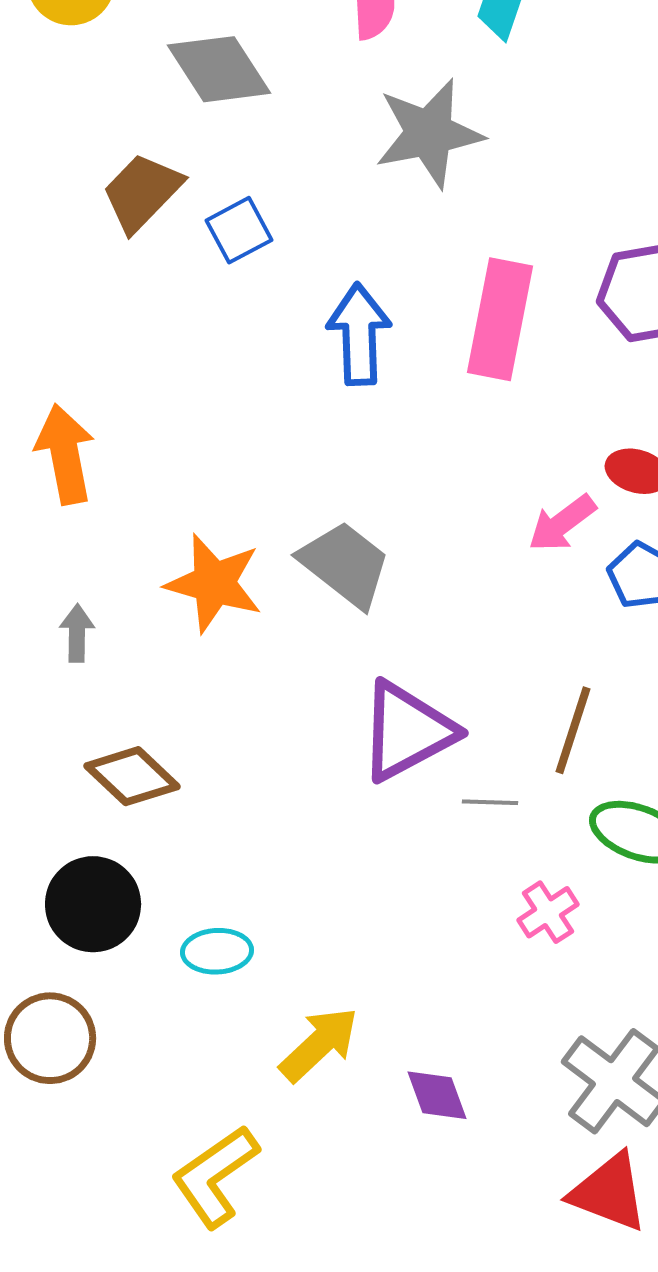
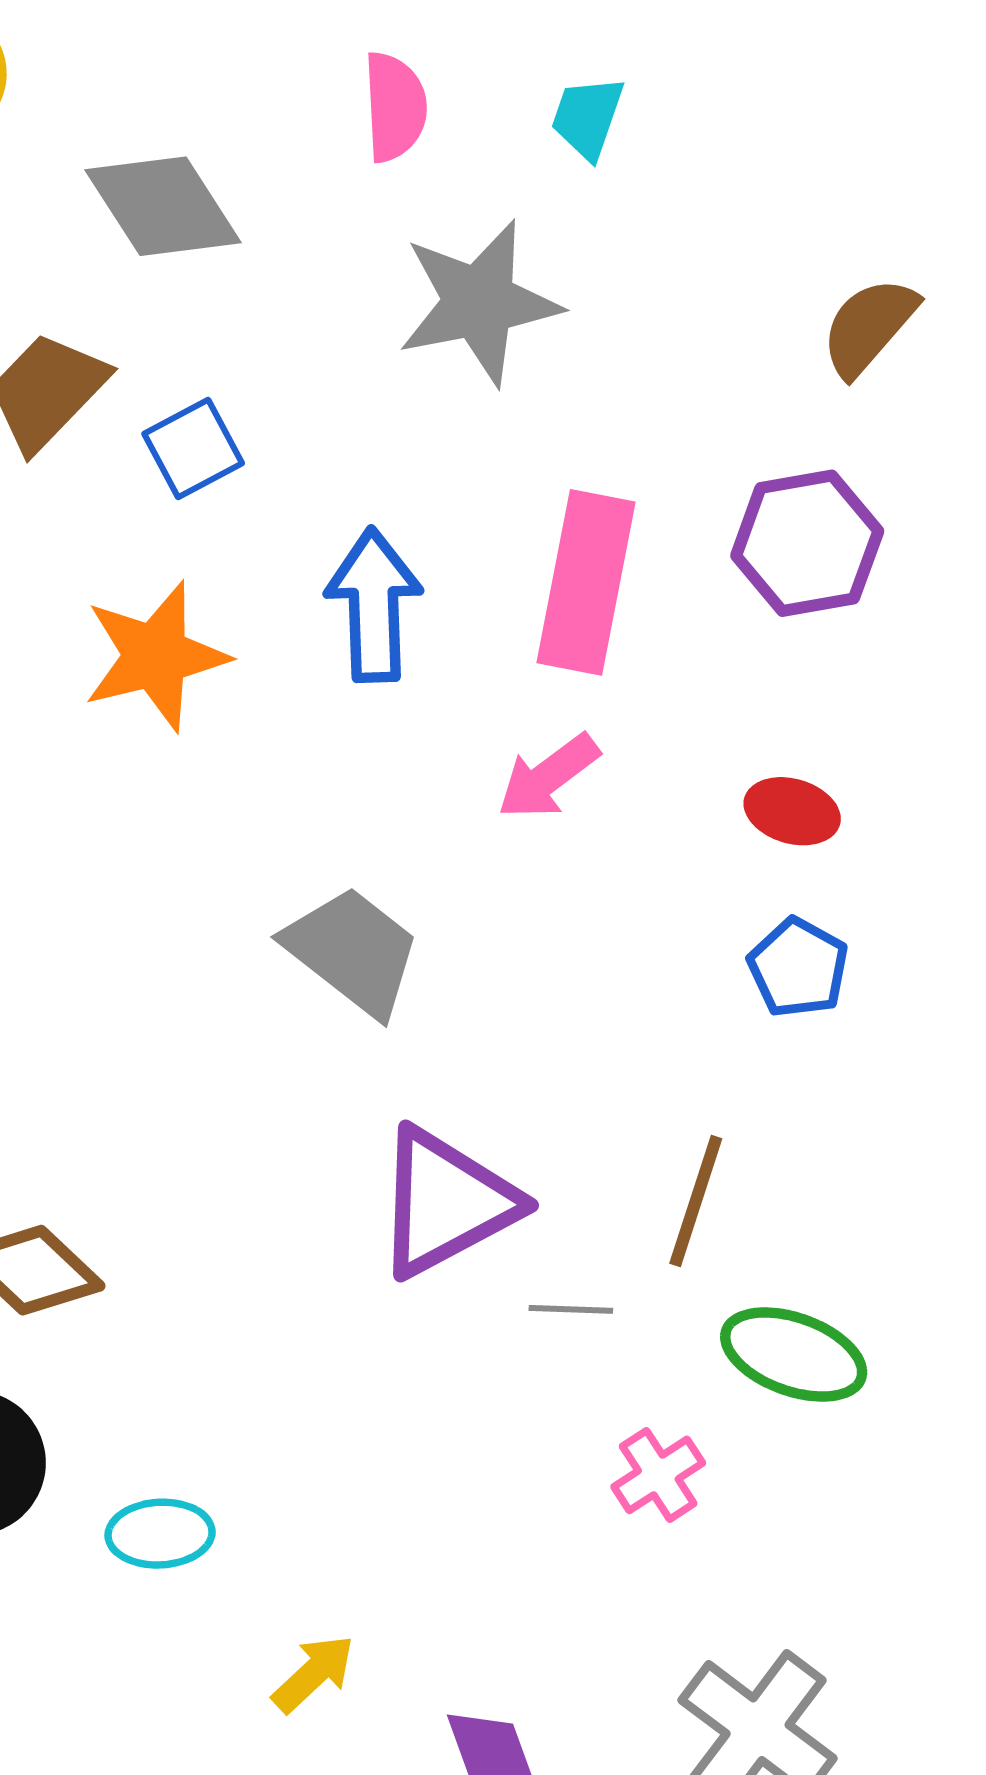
pink arrow: (562, 523) -> (548, 777), moved
orange star: (214, 583) -> (156, 656), moved, turned -30
yellow arrow: (319, 1044) -> (314, 1674), size x0.7

